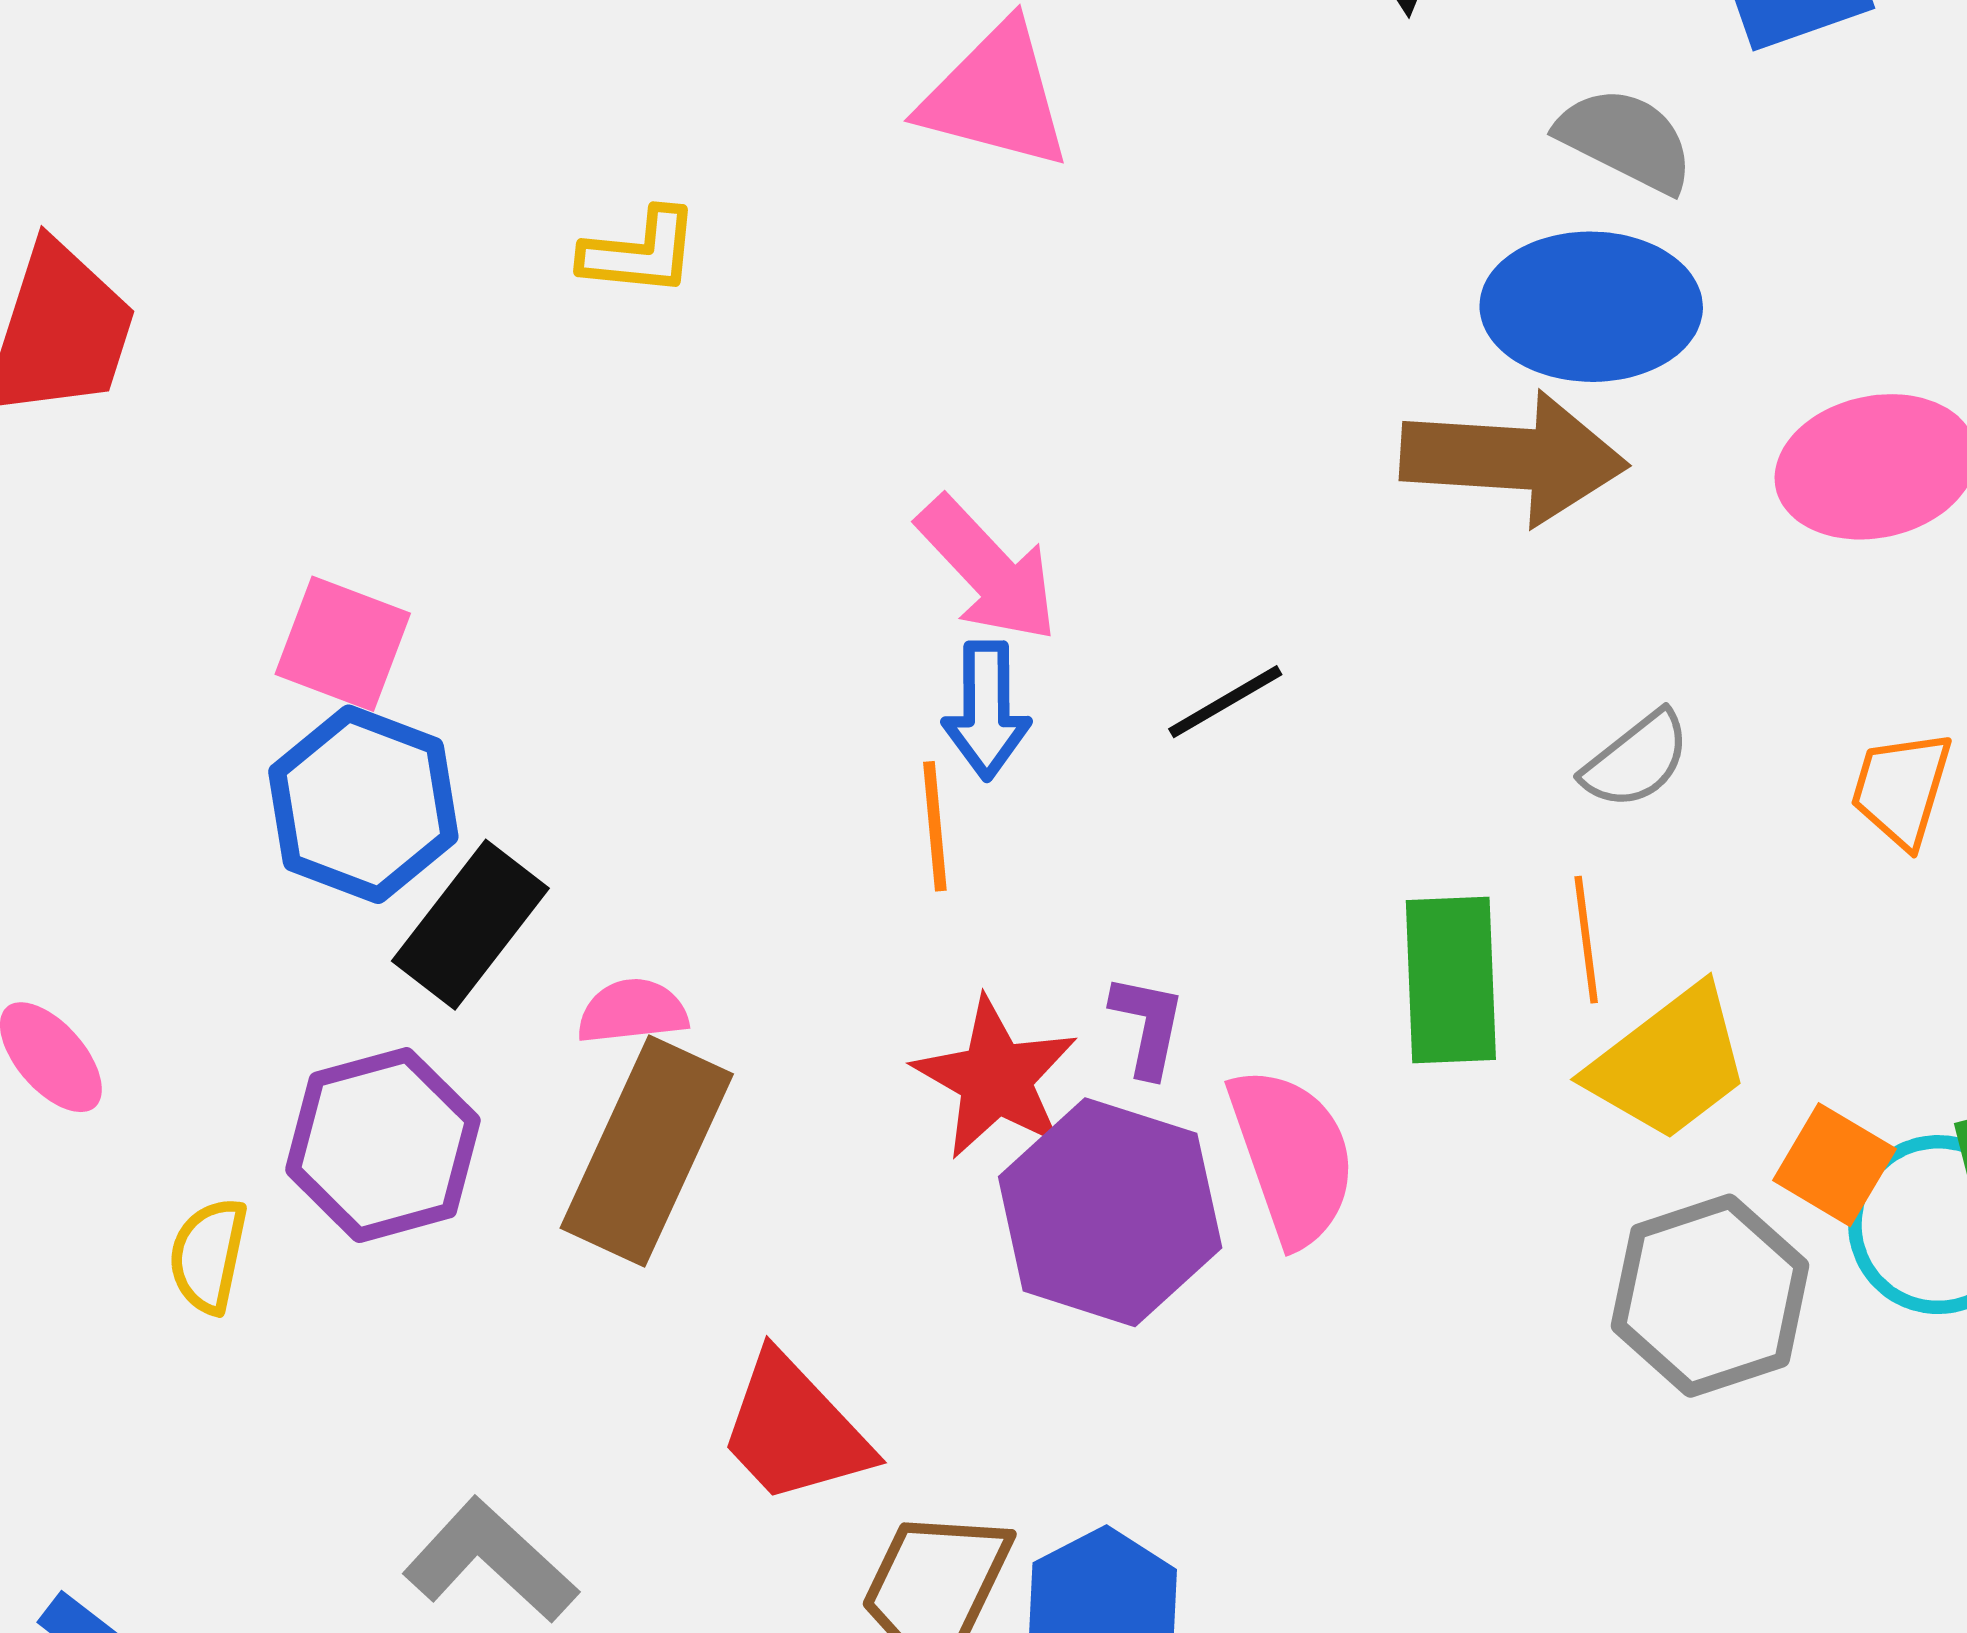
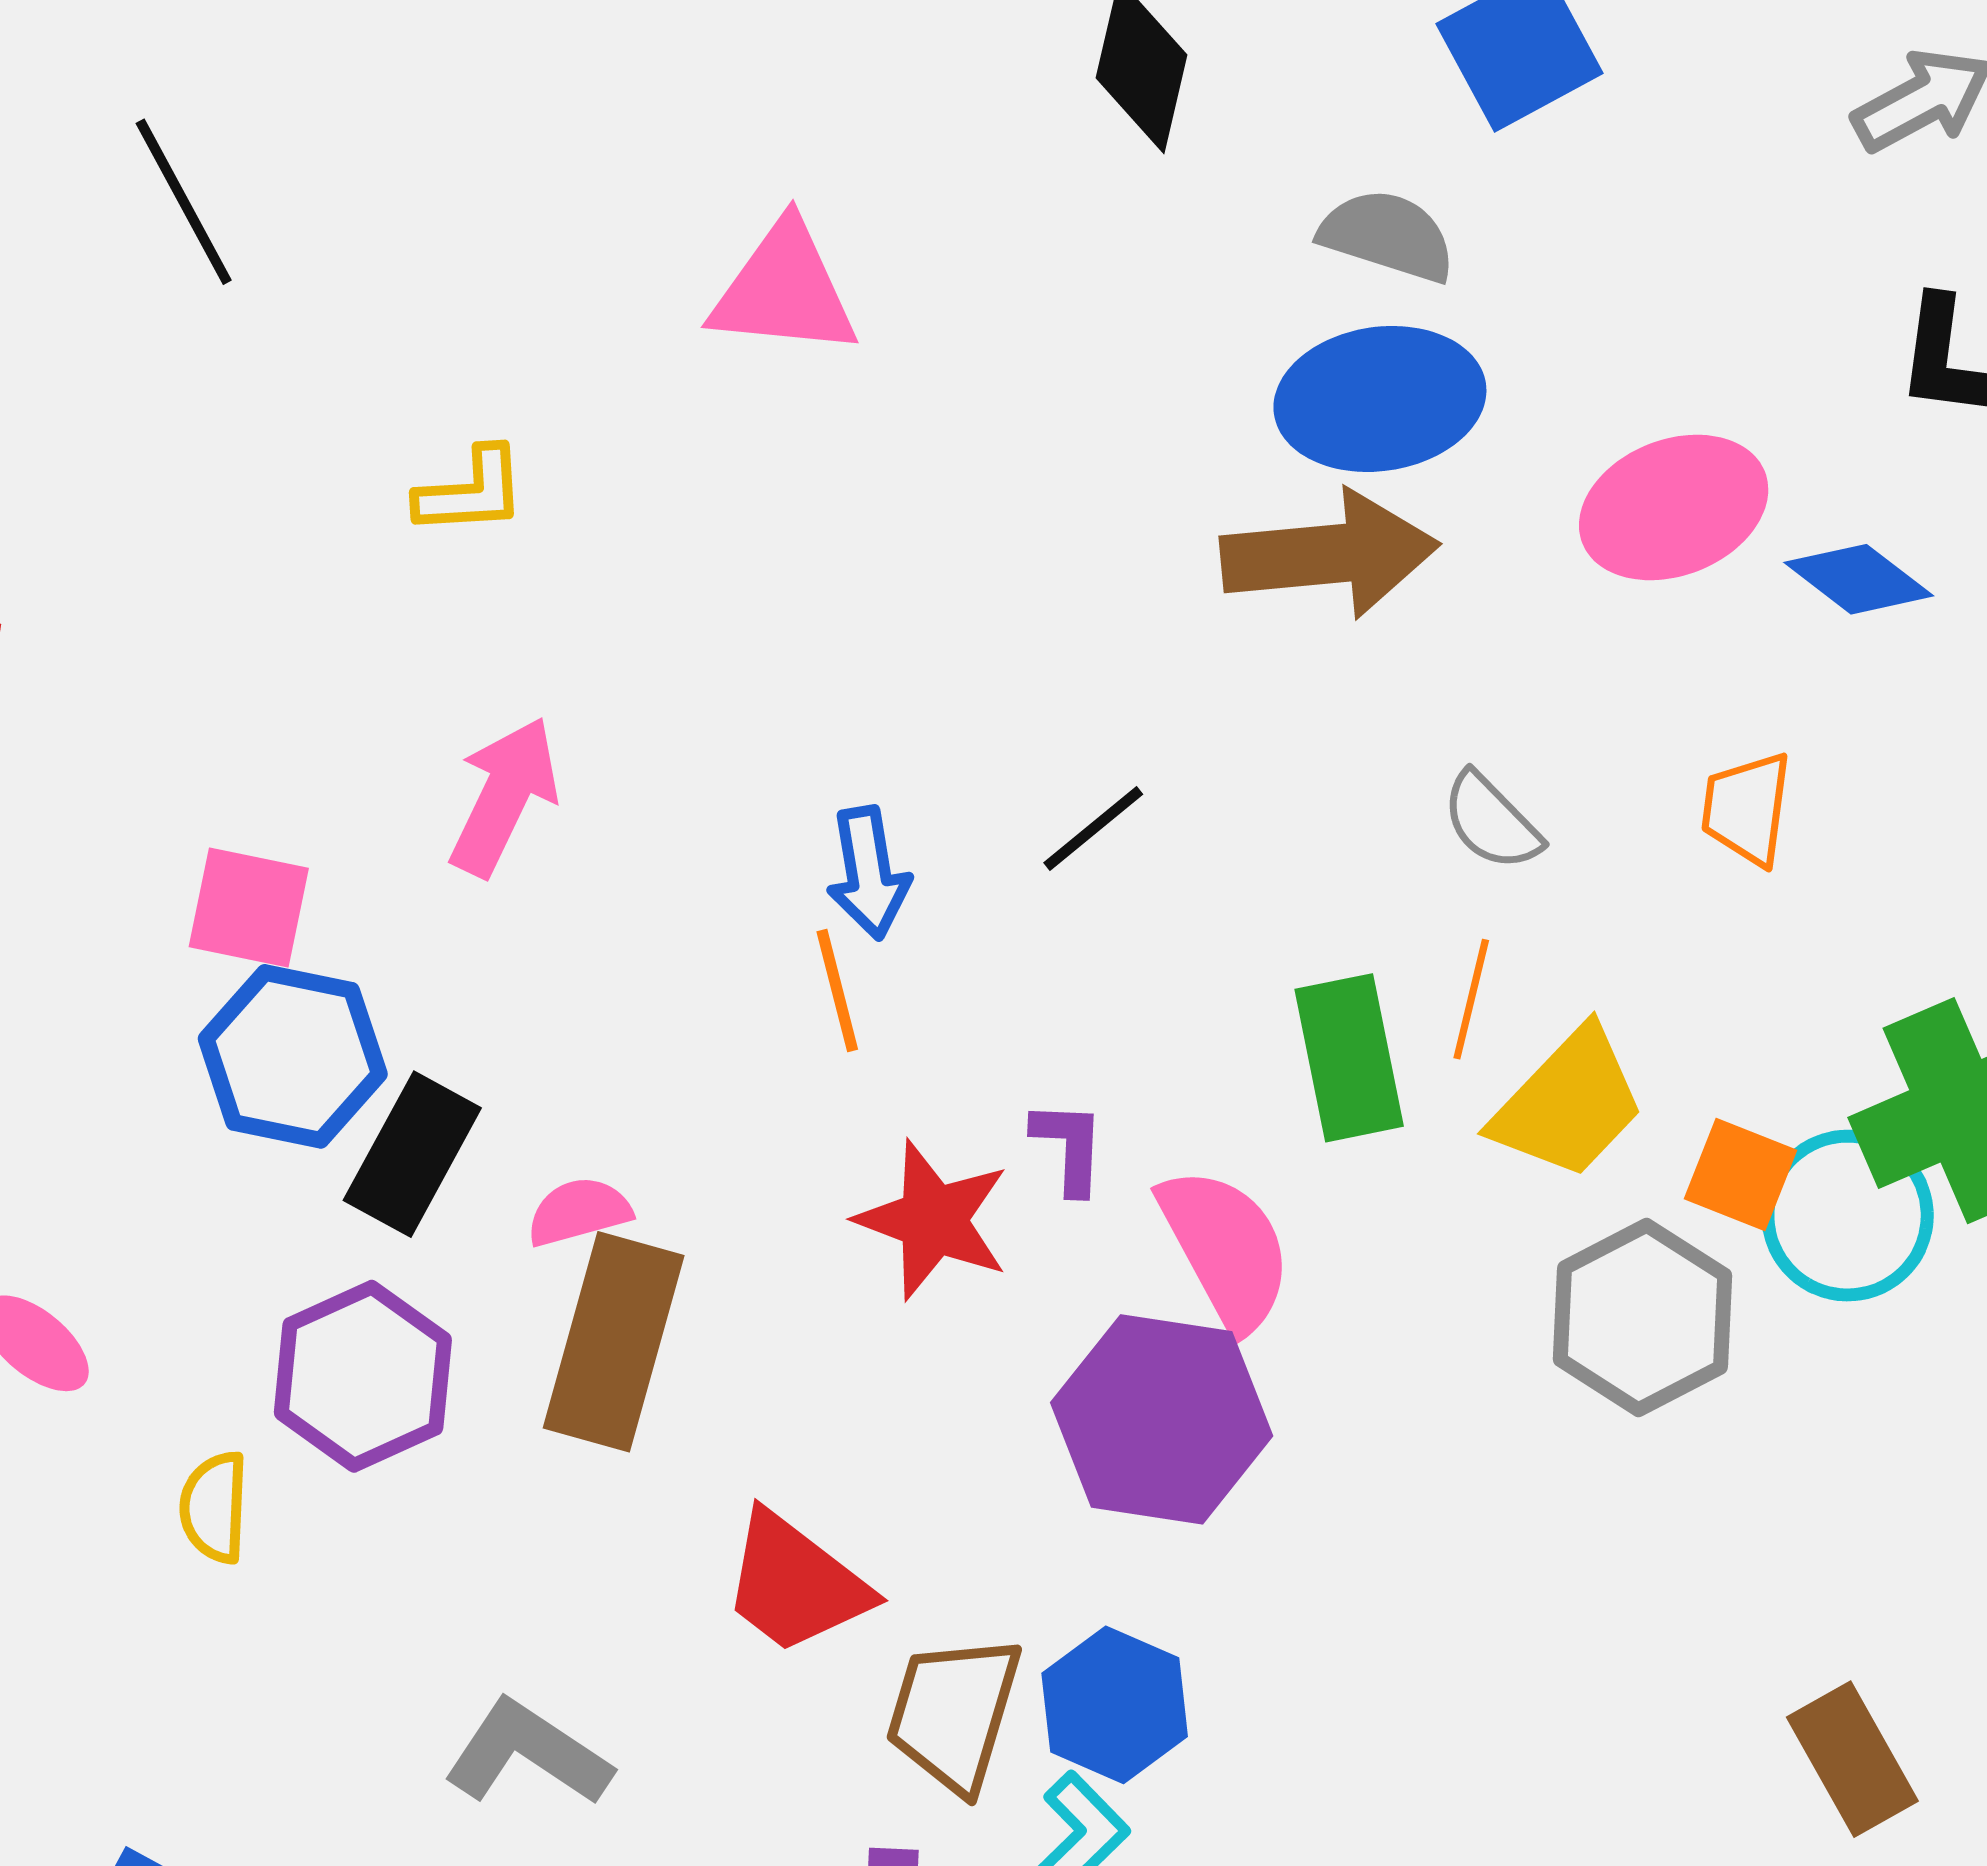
pink arrow: (988, 569) -> (504, 796), moved, turned -102
gray semicircle: (1636, 760) -> (1491, 821), turned 93
orange line: (1586, 940) -> (1471, 999), turned 30
purple hexagon: (1110, 1212) -> (1162, 1419), moved

